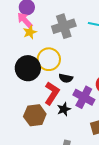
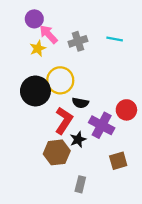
pink arrow: (25, 20) -> (48, 34), moved
gray cross: (64, 26) -> (78, 41), size x0.7
brown hexagon: (35, 115) -> (57, 152), moved

